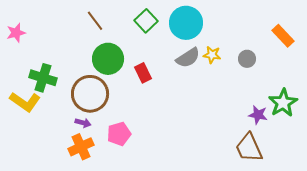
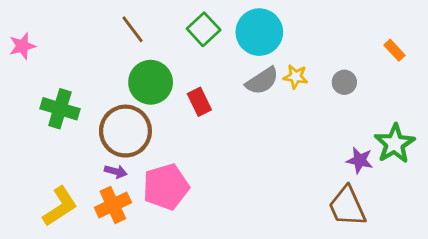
orange rectangle: (283, 36) -> (395, 50), size x0.7
yellow L-shape: (25, 102) -> (60, 206), moved, turned -68
pink pentagon: (119, 134) -> (166, 187), size x1.4

